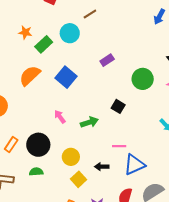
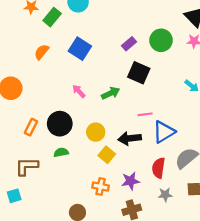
purple rectangle: (107, 60) -> (129, 44), moved
orange semicircle: (30, 76) -> (42, 52), size x0.7
black square: (118, 106) -> (139, 73), size x1.5
black arrow: (102, 167) -> (130, 138), size x1.5

